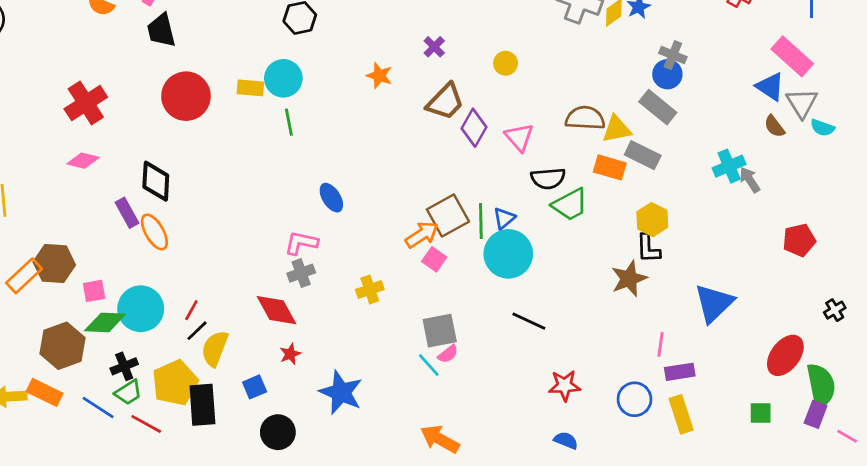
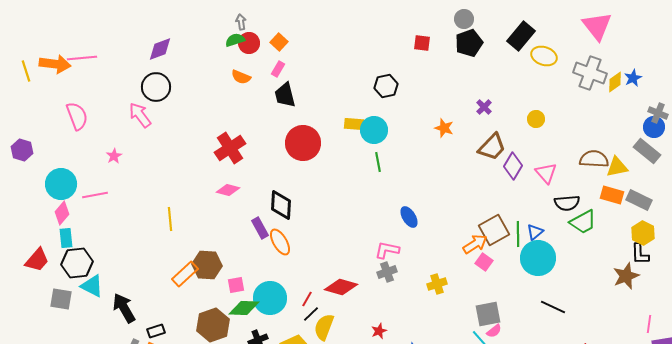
yellow rectangle: (250, 88) -> (354, 124), moved
gray rectangle: (643, 155) -> (639, 200), moved
red diamond: (276, 310) -> (341, 287), moved, turned -44

